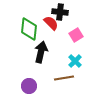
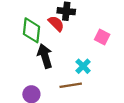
pink square: (76, 35) -> (102, 37), moved, turned -32
black arrow: (41, 52) -> (45, 56), turned -30

